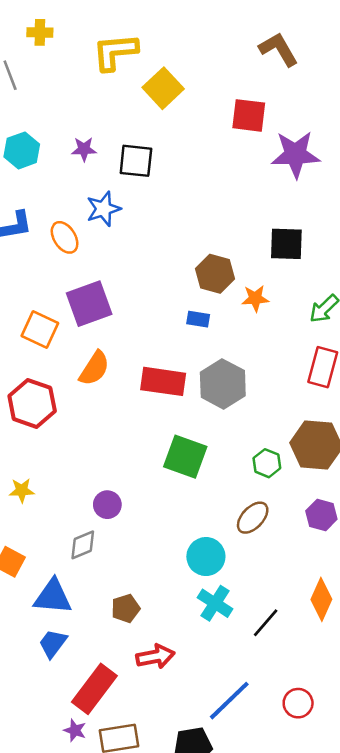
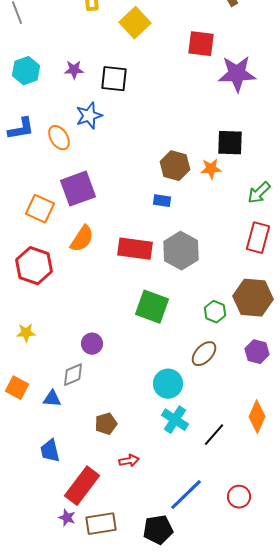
orange star: (255, 298) -> (211, 169), moved
blue triangle: (53, 597) -> (52, 399), moved, size x0.6
blue trapezoid: (53, 643) -> (50, 451), turned -50
red arrow: (155, 656) -> (129, 461), size x0.7

